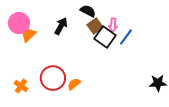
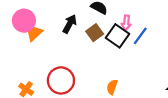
brown square: (95, 26) -> (95, 33), moved
orange semicircle: (74, 84) -> (112, 87), moved, turned -32

